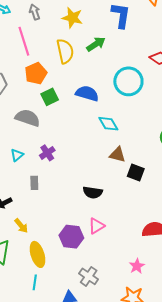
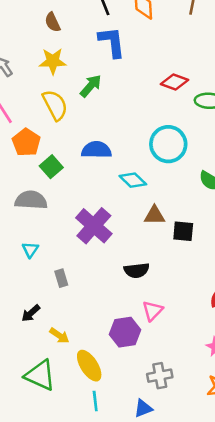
cyan circle: (128, 81) -> (168, 144), moved
purple cross: (47, 153) -> (94, 226), moved, size x1.8
gray cross: (89, 276) -> (160, 376), turned -30

